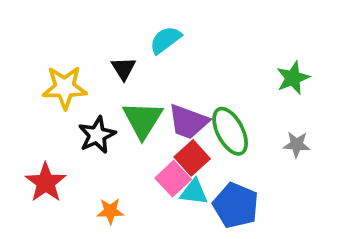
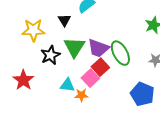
cyan triangle: (194, 192) -> (67, 85), moved
blue pentagon: (236, 205) -> (142, 94), moved
orange star: (110, 211) -> (81, 95), moved

